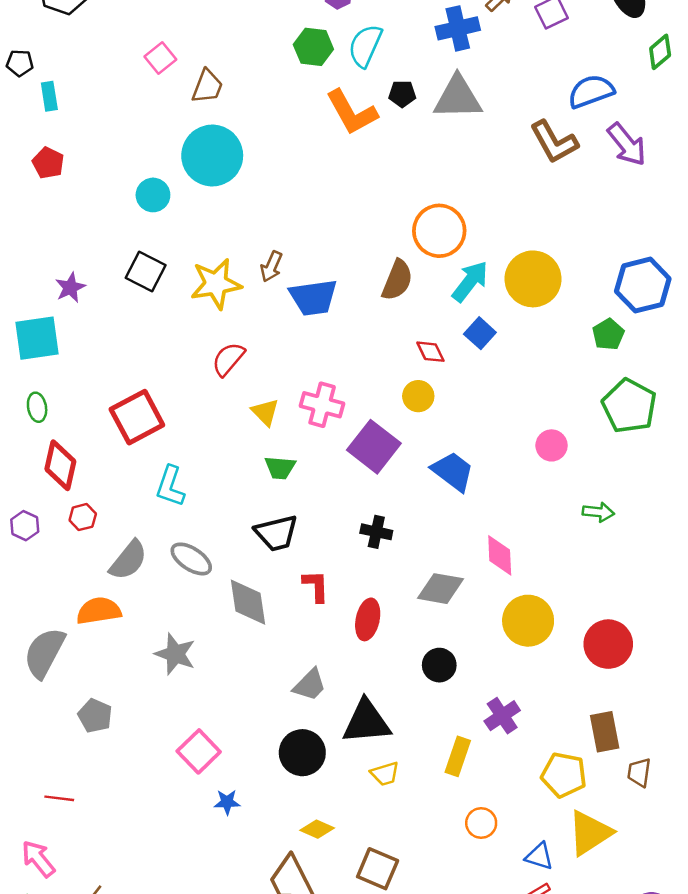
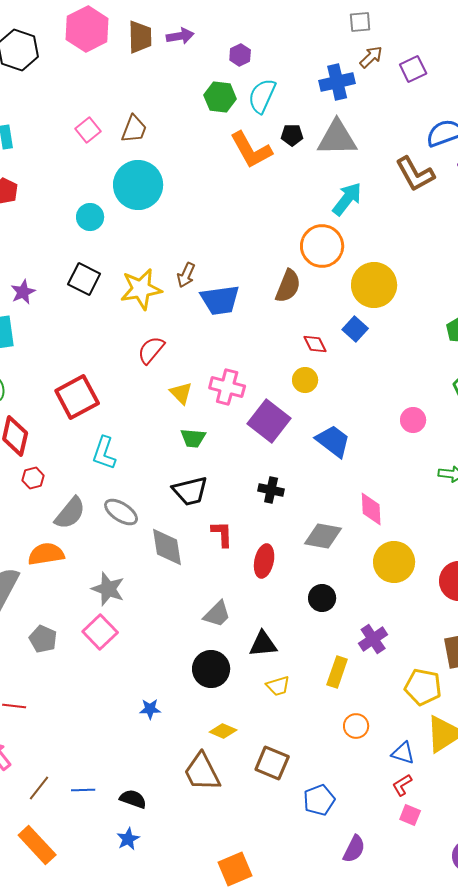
pink square: (160, 58) -> (88, 130), moved
yellow circle: (533, 279) -> (374, 285), moved
cyan arrow: (470, 281) -> (347, 199), moved
black triangle: (366, 722) -> (263, 644), size x0.7
pink square: (199, 751) -> (100, 632), moved

